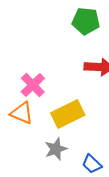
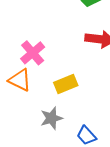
yellow rectangle: (68, 114) -> (66, 84), size x0.7

